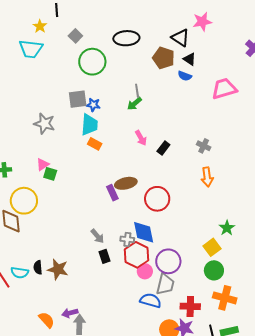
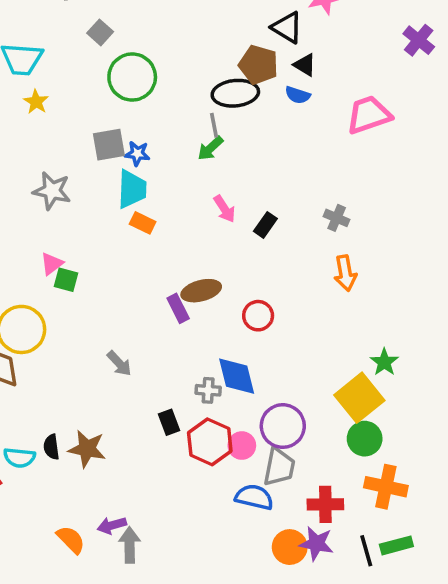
yellow star: (40, 26) -> (36, 102), moved
black ellipse: (126, 38) -> (235, 93), moved
red circle: (157, 199) -> (258, 316), size x0.7
gray arrow: (97, 236) -> (119, 363), moved
yellow square: (212, 247) -> (359, 398), size x1.5
red hexagon: (137, 255) -> (210, 442), moved

